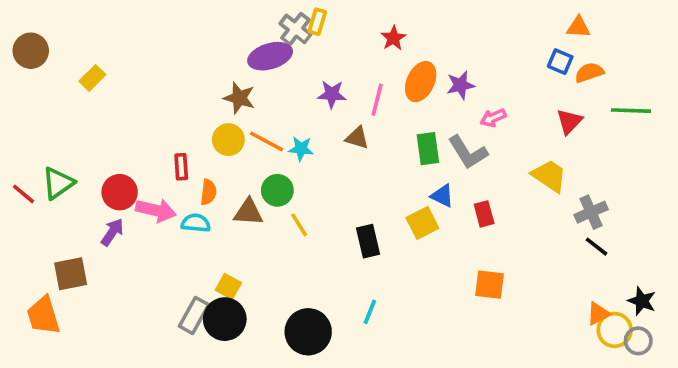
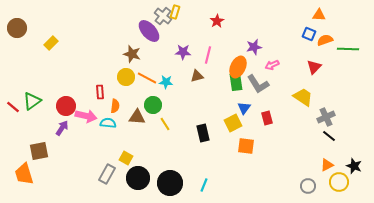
purple ellipse: (270, 56) -> (149, 31), turned 65
orange ellipse: (421, 82) -> (238, 67), moved
green line: (631, 111) -> (348, 49), moved
brown triangle: (357, 138) -> (197, 76), turned -32
blue triangle: (442, 196) -> (244, 108), turned 40
orange square: (490, 285) -> (246, 146), moved
cyan line: (370, 312) -> (204, 185), moved
orange triangle: (598, 314) -> (327, 165), moved
black circle: (225, 319) -> (138, 178), moved
gray circle: (638, 341) -> (308, 186), moved

